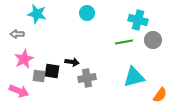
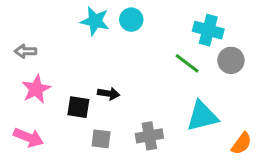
cyan star: (37, 14) -> (95, 21), moved
green line: (124, 42) -> (187, 63), turned 48
gray square: (39, 76) -> (101, 139), moved
gray cross: (87, 78) -> (149, 136), moved

